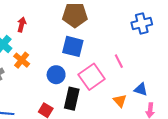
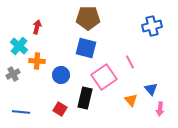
orange cross: (22, 60) -> (37, 61), turned -35
blue circle: (56, 75) -> (61, 75), moved
blue triangle: (141, 89) -> (151, 89), turned 32

